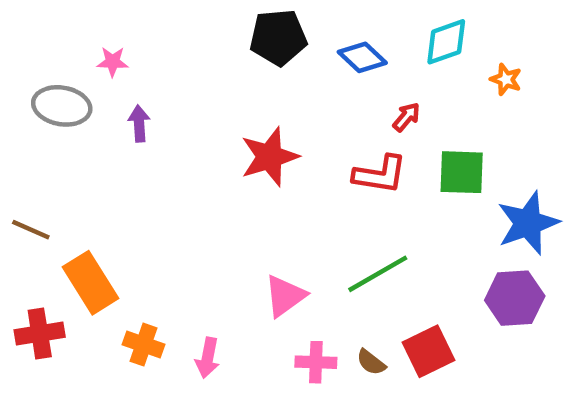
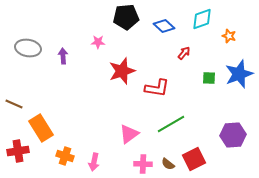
pink star: (113, 62) -> (98, 42), moved
green square: (462, 172) -> (209, 78), size x0.6
red L-shape: (380, 174) -> (157, 88), moved
blue star: (528, 223) -> (239, 74), moved

